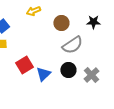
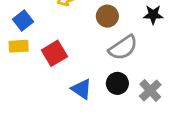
red square: (24, 65) -> (54, 53), moved
blue triangle: (43, 74) -> (82, 89), turned -42

